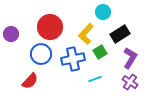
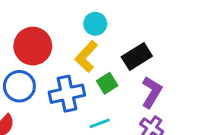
cyan circle: (103, 12) -> (95, 24), moved

